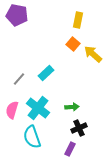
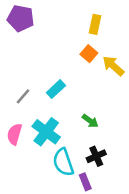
green arrow: (72, 107) -> (90, 121), moved, turned 40
cyan semicircle: (32, 137) -> (63, 162), moved
purple rectangle: (70, 149) -> (85, 182), turned -48

